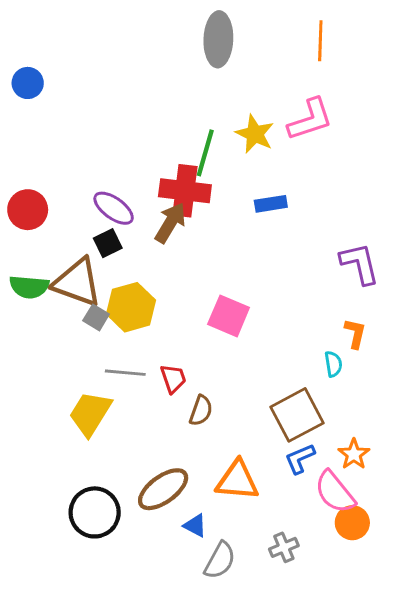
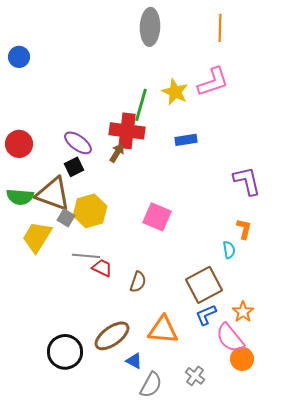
brown arrow: (170, 223) -> (117, 153), size x0.7
red trapezoid: (173, 379) -> (102, 268), moved, turned -45
yellow trapezoid: (90, 413) -> (37, 237), moved
gray cross: (284, 547) -> (195, 376), turned -30

